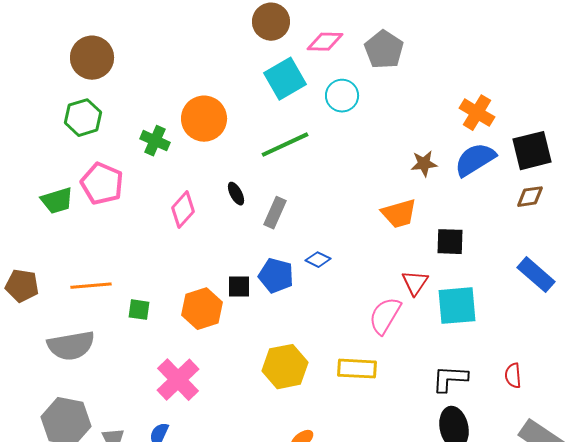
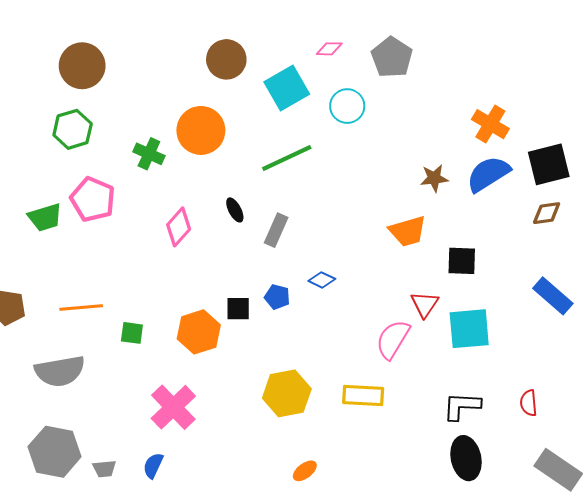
brown circle: (271, 22) -> (226, 59), moved
pink diamond: (325, 42) -> (329, 49), size x0.7
blue pentagon: (276, 276) -> (277, 297), size x0.7

